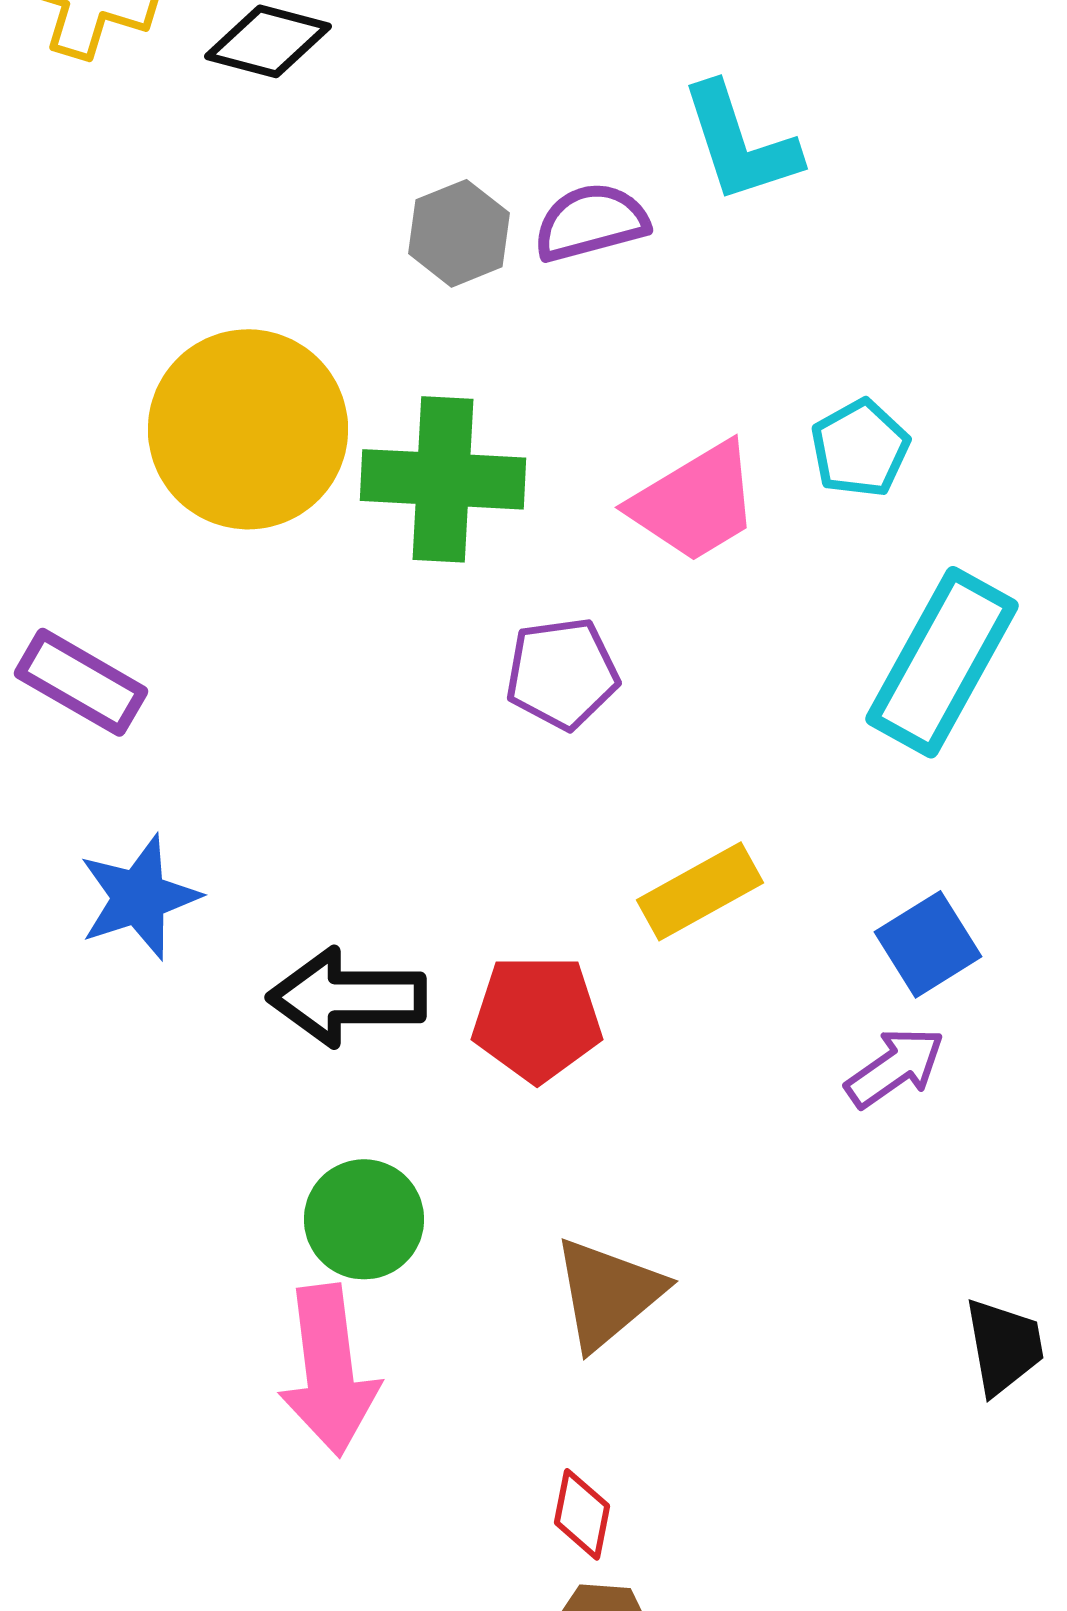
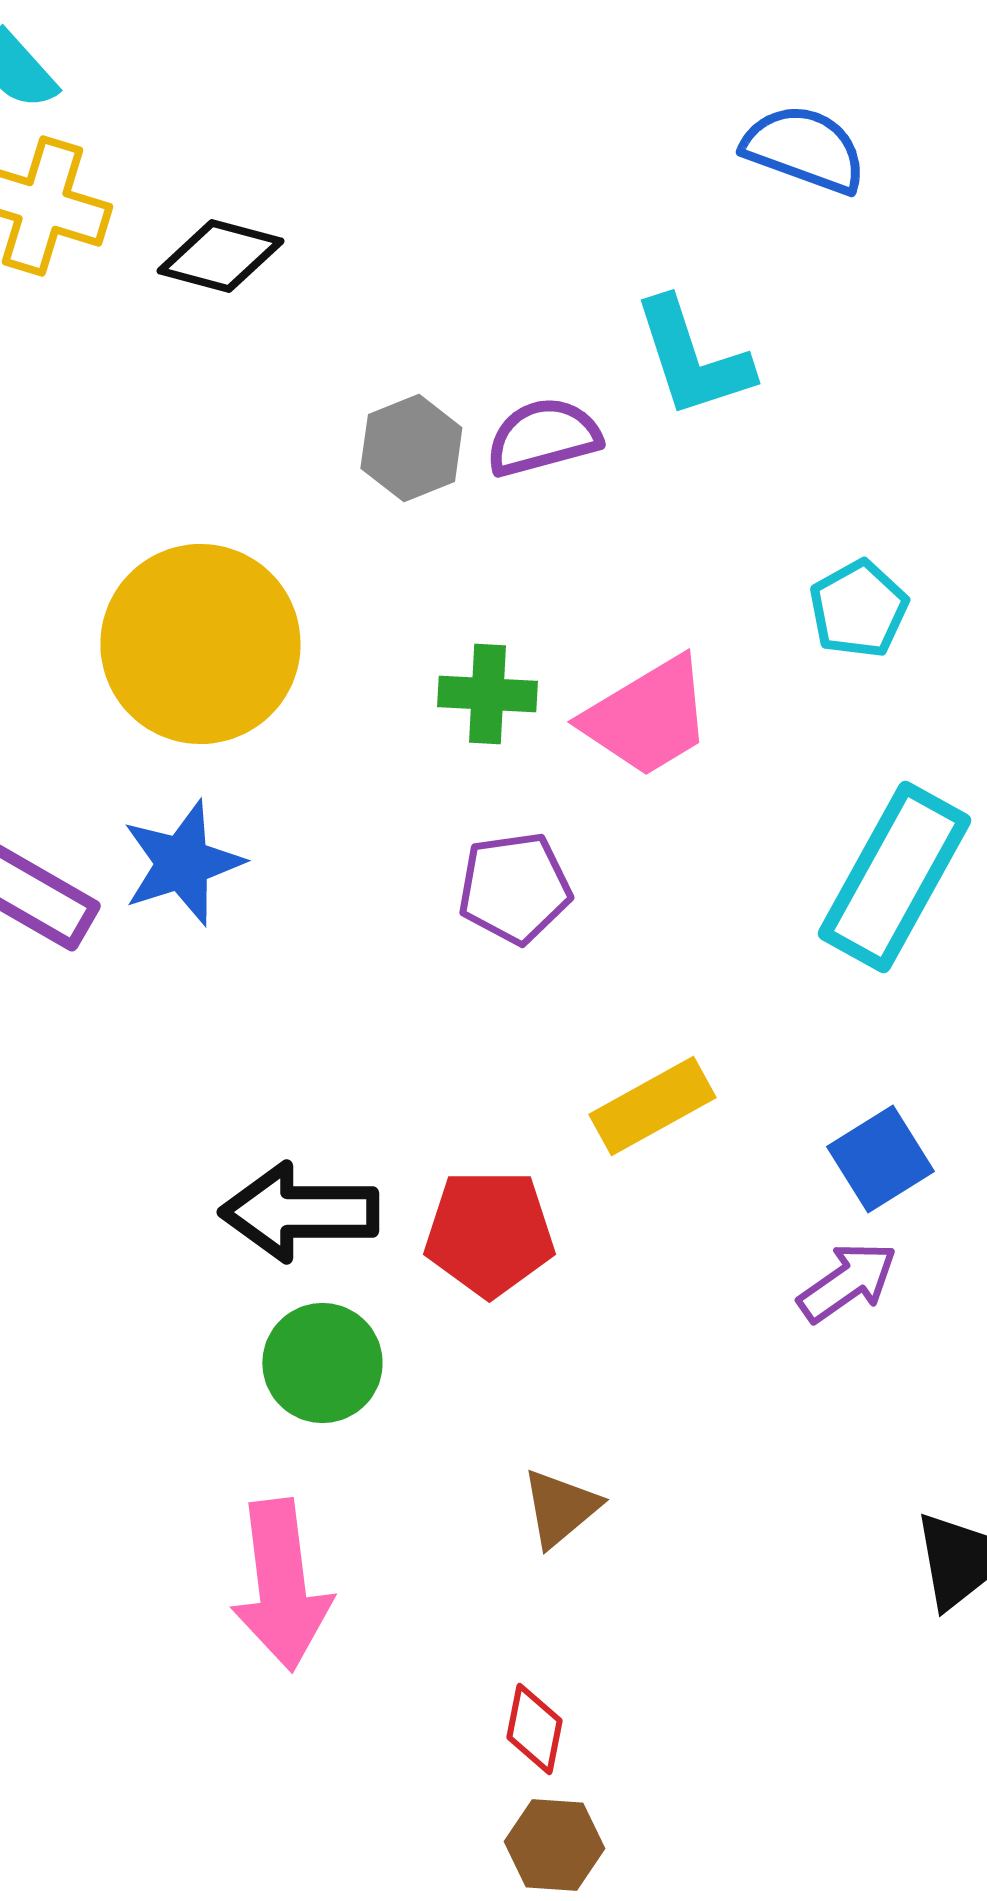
cyan pentagon: (860, 448) -> (858, 609), moved
green cross: (443, 479) -> (487, 694), moved, size x0.6
blue star: (139, 897) -> (182, 863), moved
green circle: (364, 1219) -> (322, 1363), moved
brown triangle: (608, 1293) -> (560, 1508), size x0.7

